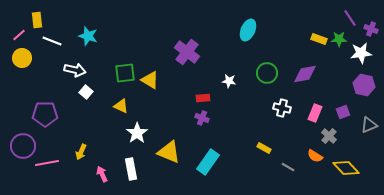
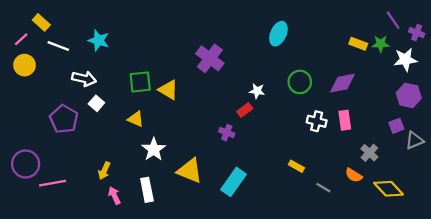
yellow rectangle: (37, 20) -> (41, 22), turned -42
red rectangle: (203, 98) -> (245, 110), moved, turned -32
purple square: (343, 112) -> (396, 126), moved
pink rectangle: (315, 113) -> (345, 120), moved, turned -30
purple pentagon: (45, 114) -> (64, 119), moved, turned 30
yellow arrow: (81, 152) -> (104, 171), moved

